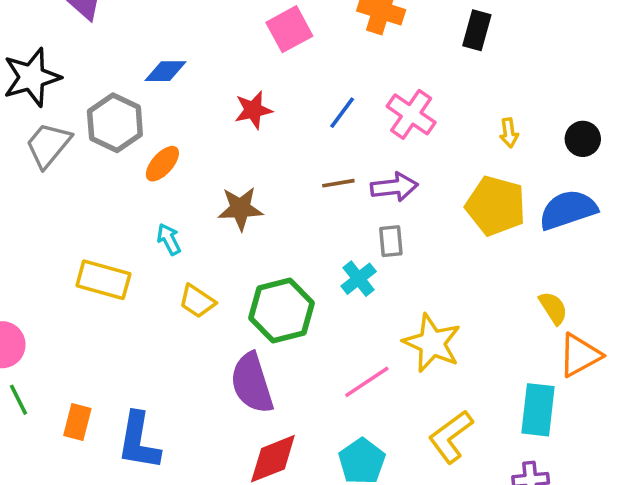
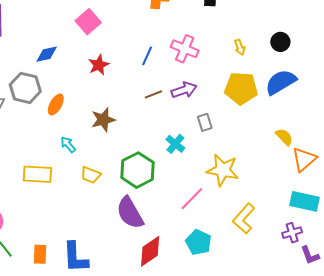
pink square: (289, 29) -> (88, 22), moved
gray rectangle: (391, 241) -> (205, 122), moved
cyan rectangle: (538, 410) -> (305, 201), moved, turned -72

